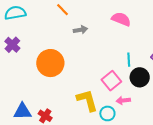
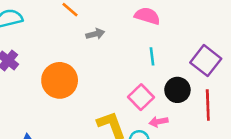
cyan line: (129, 60) -> (152, 56), moved

